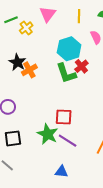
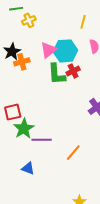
pink triangle: (48, 14) -> (48, 50), moved
red square: (64, 117) -> (13, 112), moved, turned -30
purple line: (68, 141) -> (42, 140), turned -48

